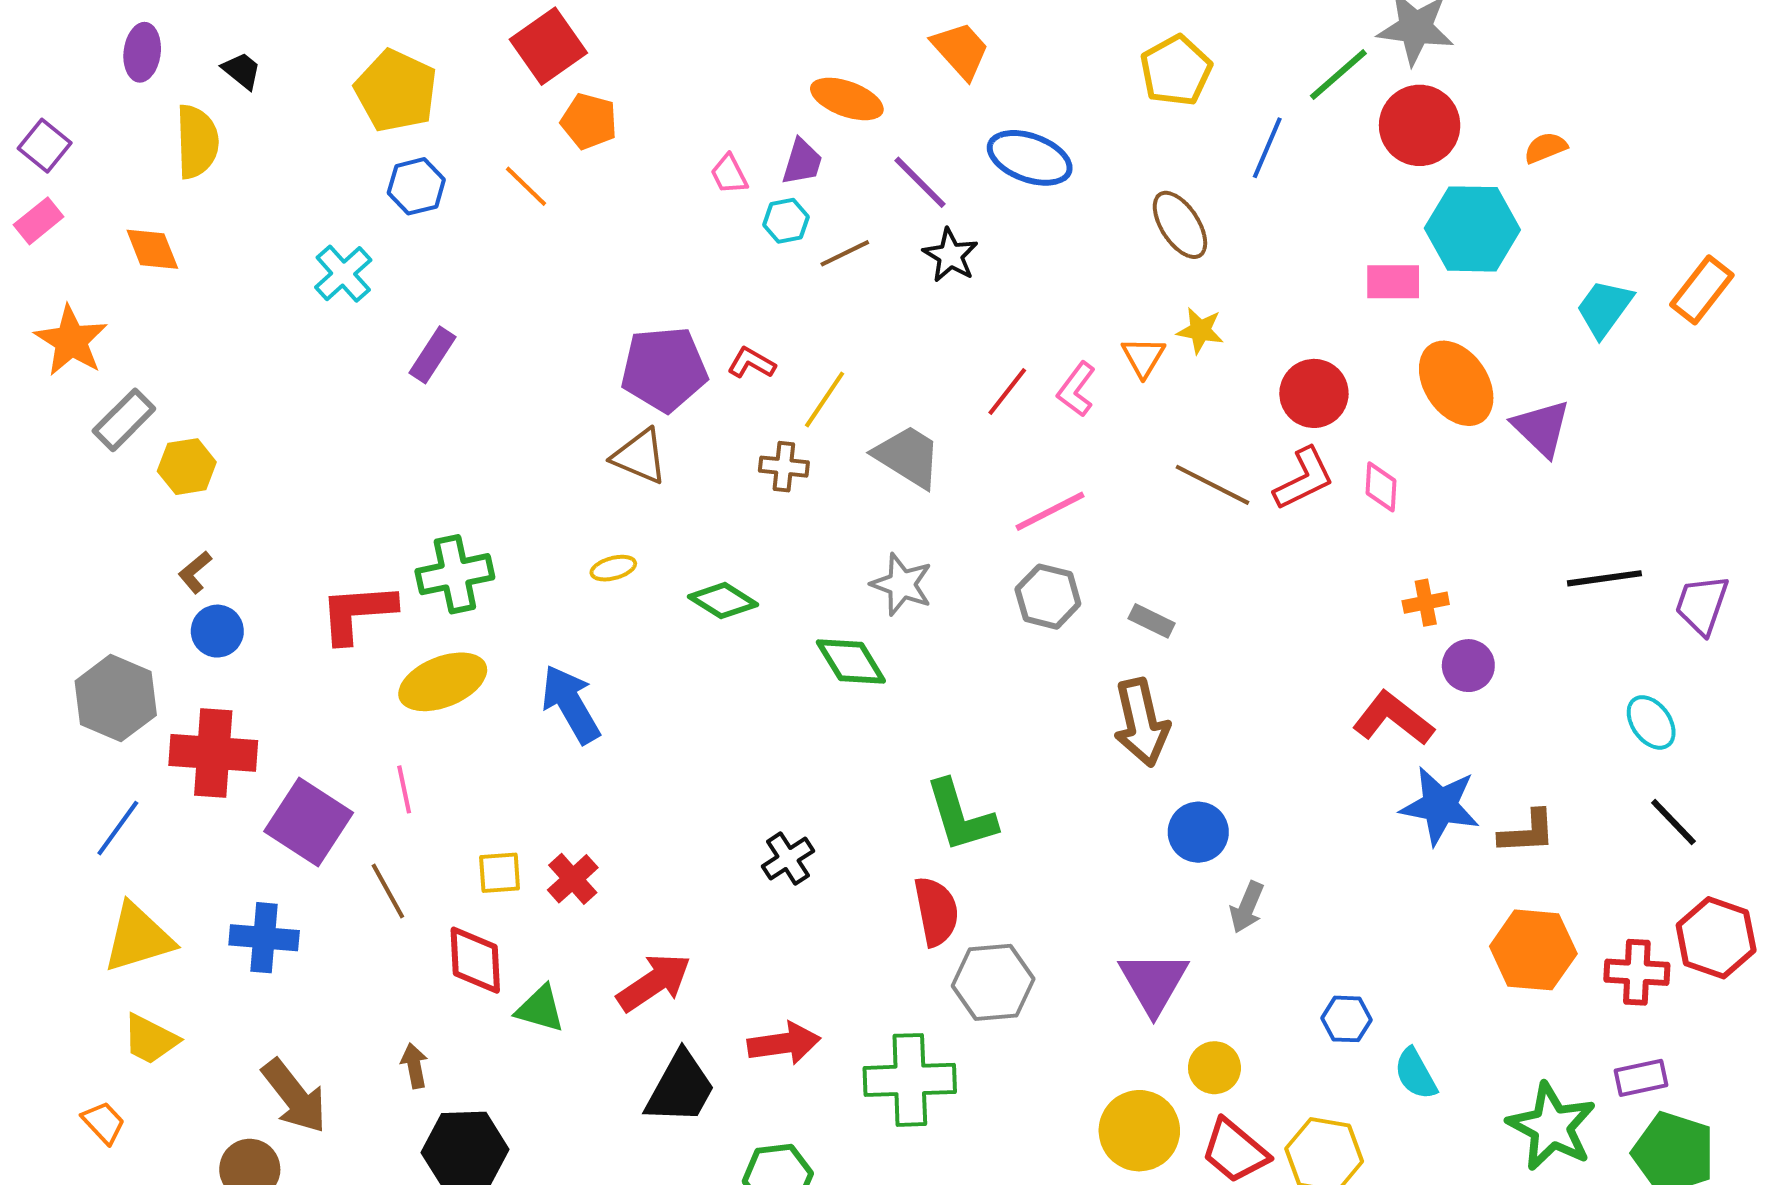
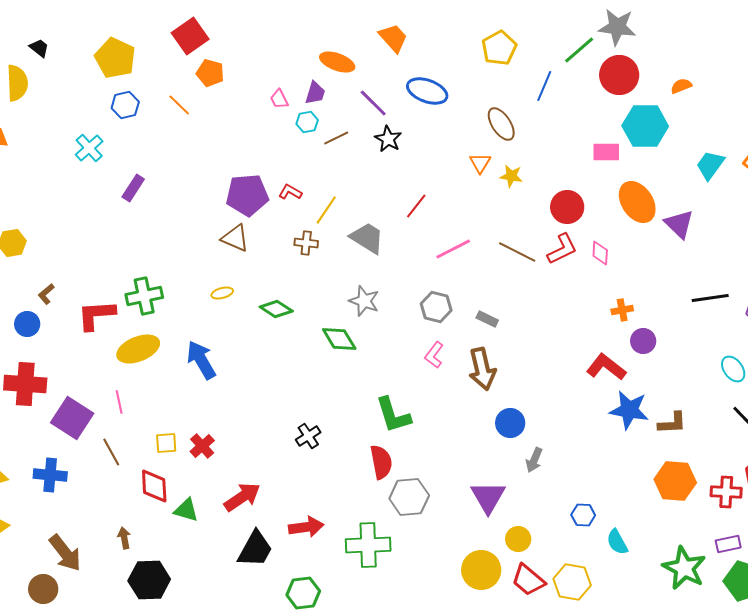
orange triangle: (1143, 357) -> (480, 163), moved
pink L-shape: (1076, 389) -> (434, 355), moved
pink line: (1050, 511) -> (453, 249), moved
brown L-shape: (195, 572) -> (46, 294), moved

